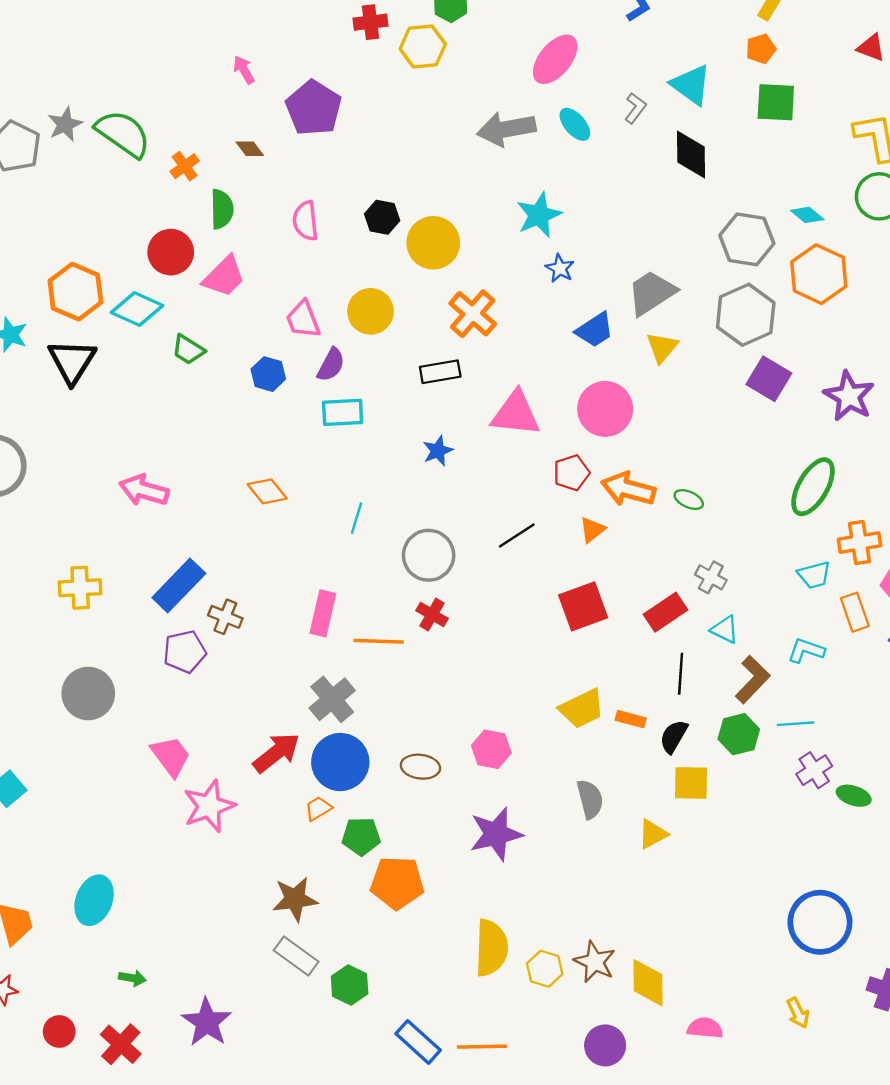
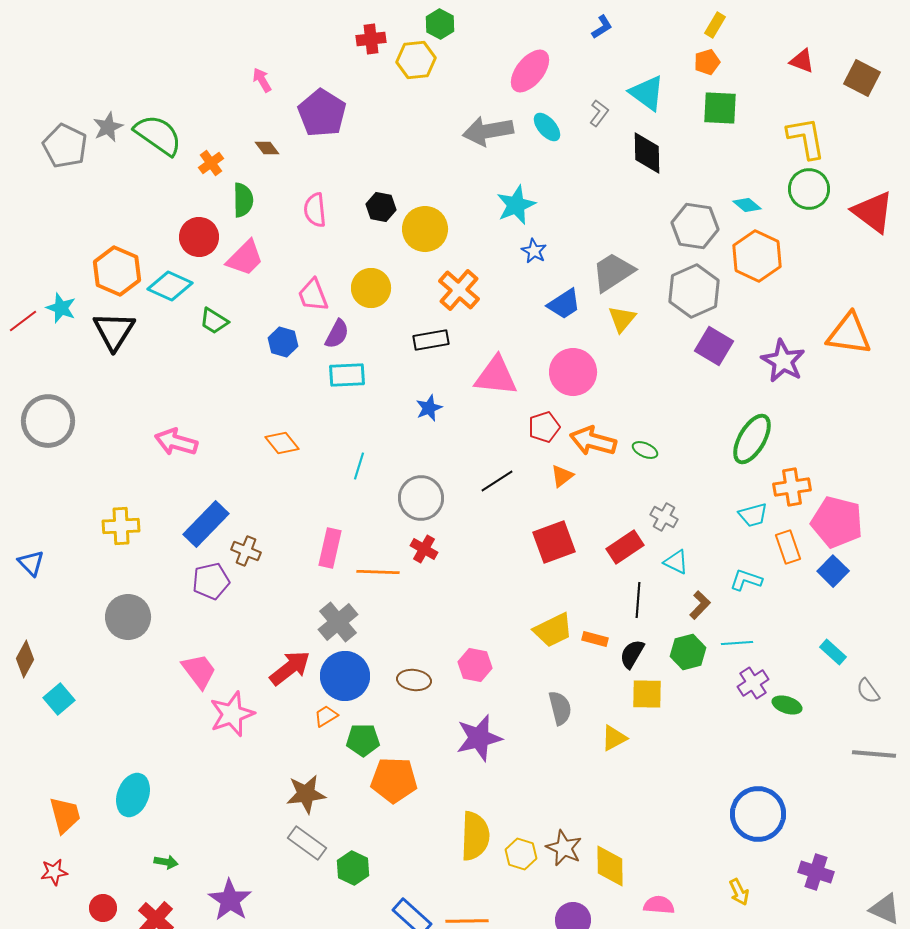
brown L-shape: (753, 680) -> (700, 605), size x0.7

